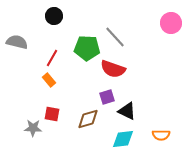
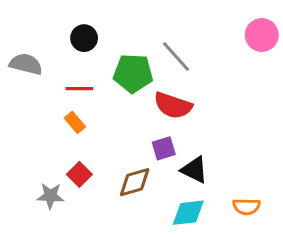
black circle: (54, 16) -> (84, 38), moved
red line: (52, 58) -> (79, 89), turned 60
red square: (52, 114) -> (79, 174), turned 35

